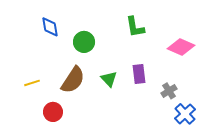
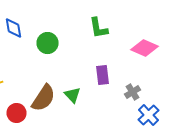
green triangle: (109, 79) -> (72, 95), moved
brown semicircle: (73, 80) -> (44, 98), moved

